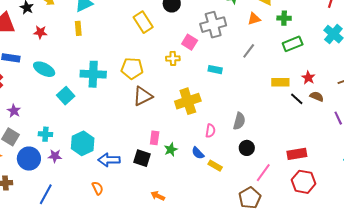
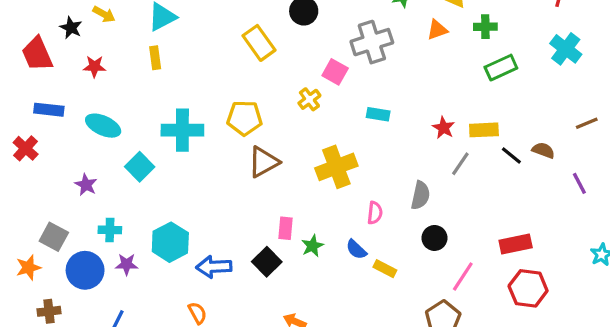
gray line: (249, 51) -> (460, 164), moved
yellow cross: (173, 58) -> (309, 99), turned -32
red star: (308, 78) -> (444, 128), moved
purple star: (14, 111) -> (86, 185), moved
black square: (142, 158) -> (267, 262), turned 30

